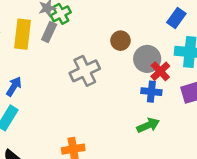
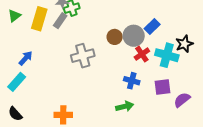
blue rectangle: (176, 18) -> (152, 26), moved
gray circle: (147, 59) -> (134, 36), moved
red cross: (160, 71) -> (142, 54), moved

